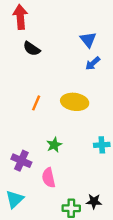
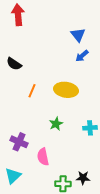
black semicircle: (32, 49) -> (14, 64), moved
green star: (54, 145) -> (56, 124), moved

